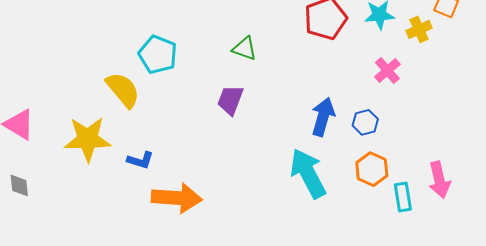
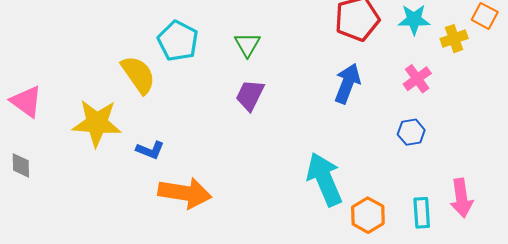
green triangle: (245, 48) -> (247, 45), moved, turned 36
blue arrow: (323, 117) -> (347, 84), moved
blue hexagon: (365, 122) -> (411, 132), moved
orange hexagon: (372, 169) -> (368, 215), moved

